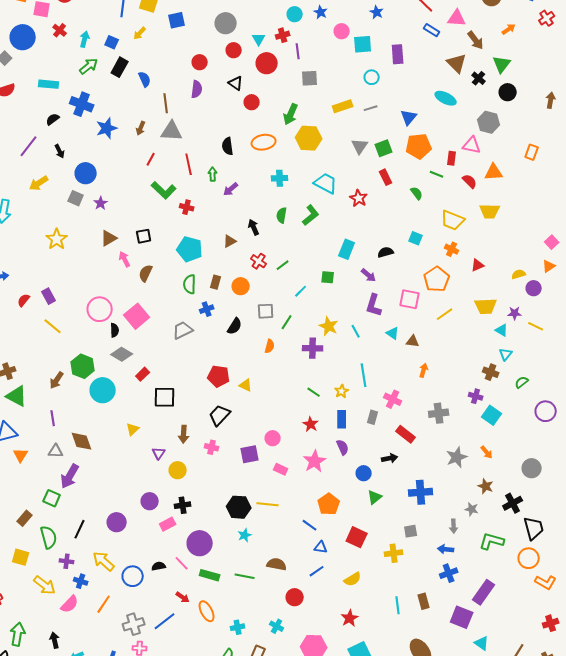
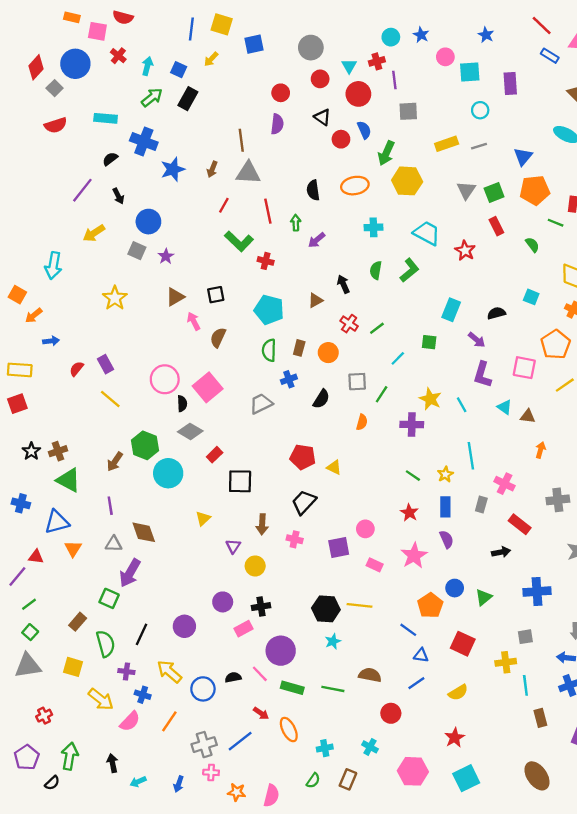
blue semicircle: (145, 79) -> (364, 130), moved
blue circle: (364, 473) -> (455, 588), moved
cyan line: (398, 605) -> (525, 685), moved

